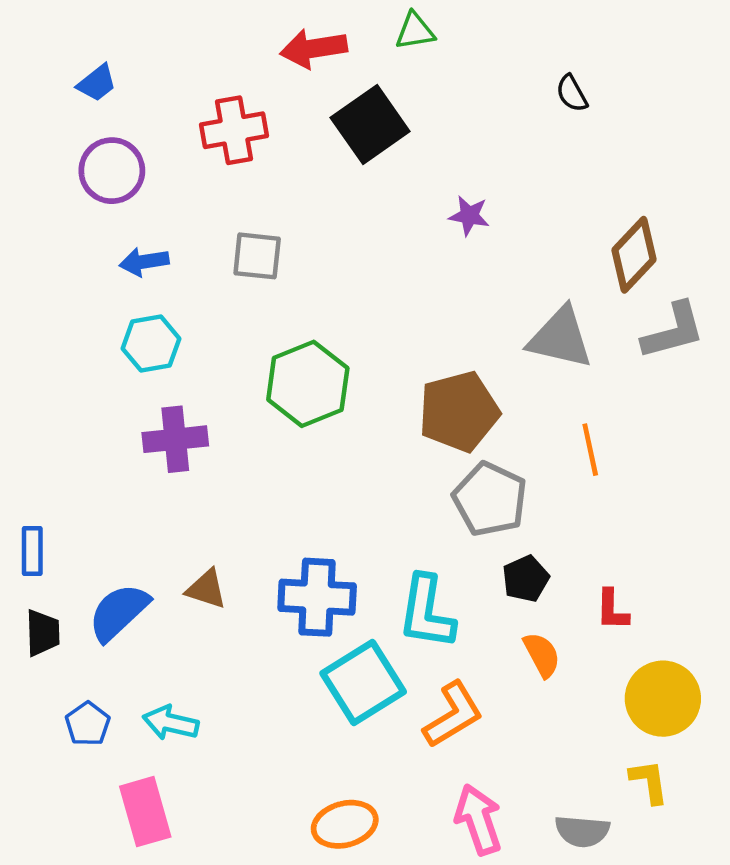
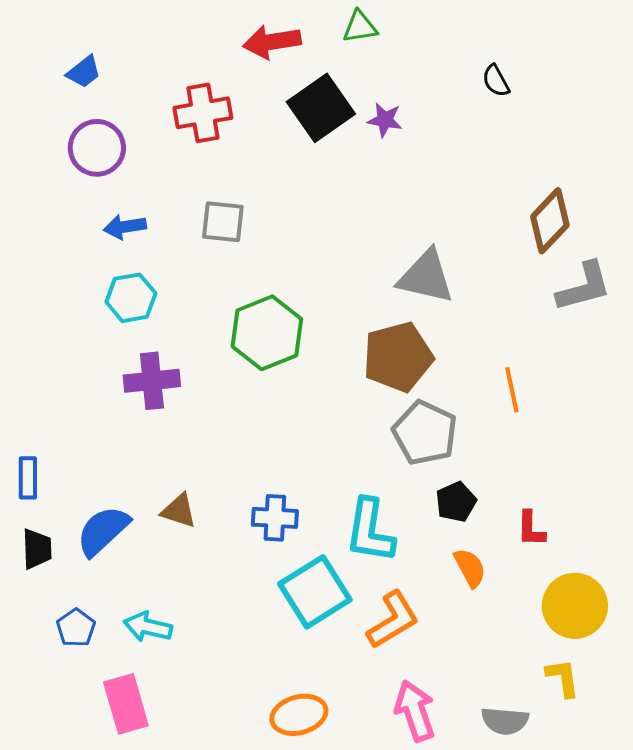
purple star: (469, 216) -> (385, 120), moved
gray triangle: (560, 338) -> (426, 277), moved
blue cross: (317, 597) -> (275, 518), size x0.7

